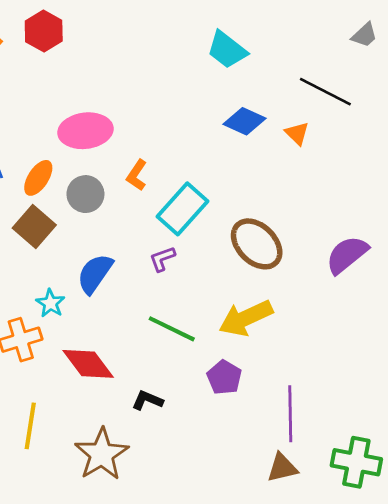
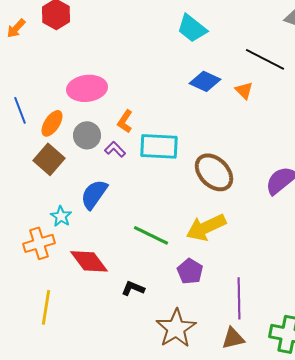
cyan rectangle: (183, 209) -> (159, 146), turned 51
purple L-shape: (162, 259) -> (115, 149), moved, turned 65
brown star: (102, 454) -> (176, 328), moved

